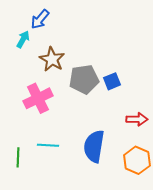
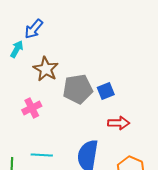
pink cross: (38, 98) -> (32, 108), size x0.7
red arrow: (137, 119) -> (119, 123), moved

